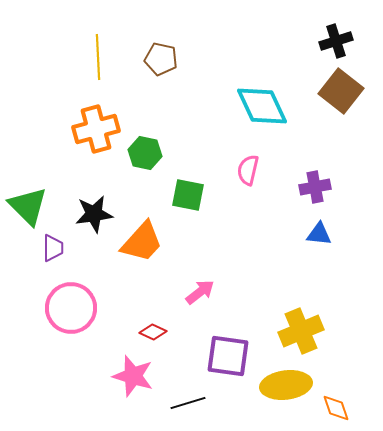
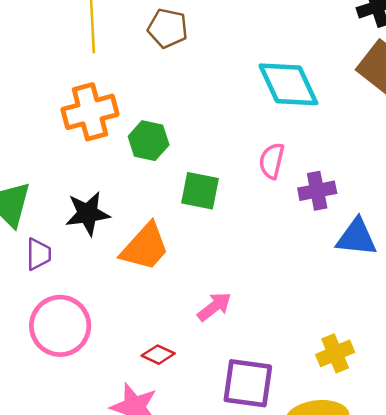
purple cross: (315, 187) -> (317, 191), moved
blue triangle: (319, 234) -> (357, 237), size x1.4
yellow cross: (301, 331) -> (335, 353), size x0.7

